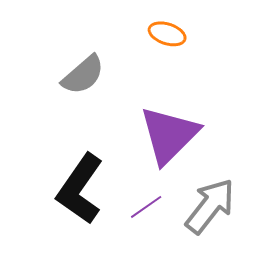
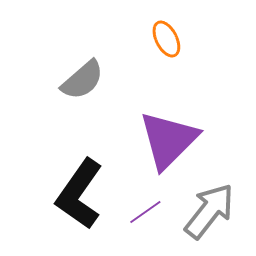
orange ellipse: (167, 34) -> (166, 39), turned 45

